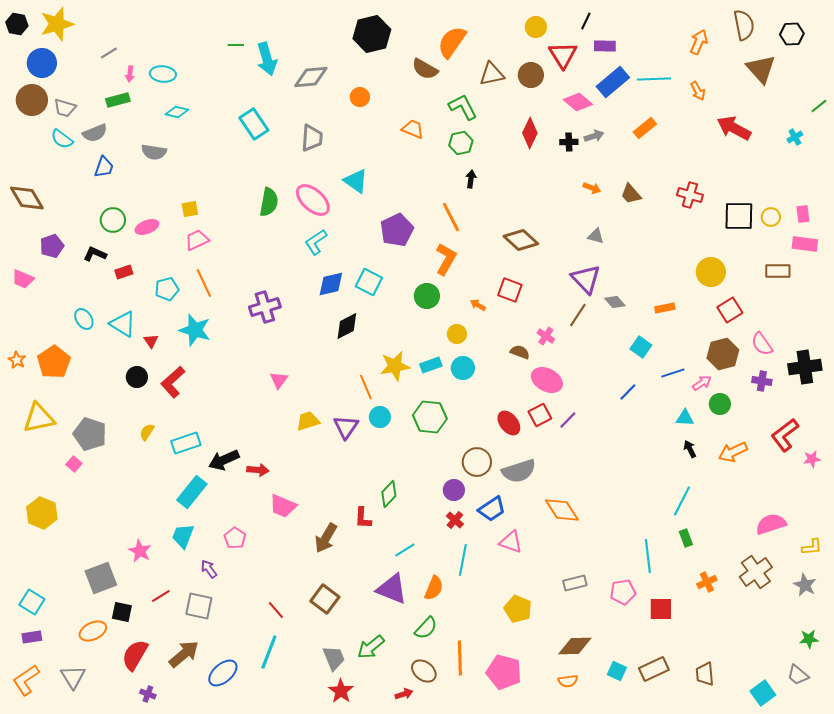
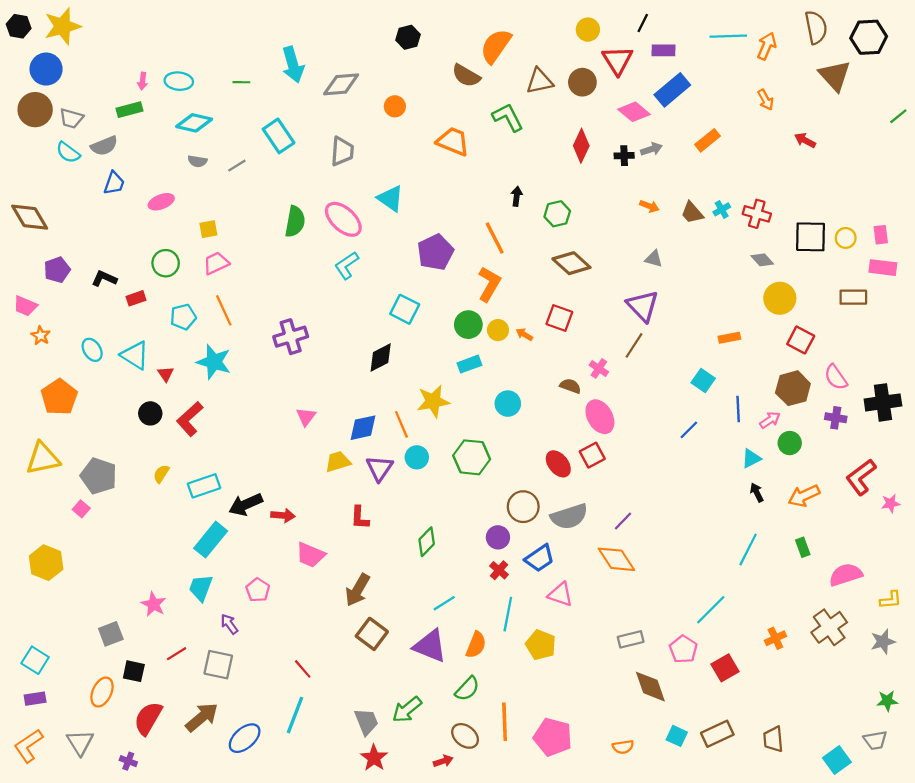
black hexagon: (372, 34) -> (408, 37), size x0.6
black hexagon: (792, 34) -> (869, 37), size x1.4
green line: (236, 45) -> (241, 82), moved
gray line: (109, 53) -> (237, 166), moved
cyan line: (654, 79) -> (728, 36), moved
cyan diamond: (177, 112) -> (194, 123), size x1.4
red arrow: (734, 128) -> (805, 140), size x0.6
orange trapezoid: (413, 129) -> (453, 141), size x1.4
cyan cross: (795, 137) -> (722, 209), moved
green hexagon: (461, 143) -> (557, 214), moved
gray semicircle: (154, 152) -> (197, 161), moved, size x0.7
green circle: (113, 220) -> (166, 263), moved
pink ellipse: (147, 227) -> (161, 202), moved
blue diamond: (331, 284) -> (363, 428), moved
gray diamond: (615, 302) -> (762, 260), moved
red square: (730, 310) -> (801, 340), turned -30
yellow circle: (457, 334) -> (498, 330), moved
orange star: (17, 360) -> (41, 336), moved
cyan rectangle: (431, 365) -> (469, 364), moved
blue line: (673, 373) -> (738, 409), turned -75
pink ellipse: (547, 380) -> (600, 417), turned 32
cyan triangle: (685, 418) -> (751, 458), turned -30
purple line: (568, 420) -> (623, 521), moved
red L-shape: (363, 518) -> (360, 518), moved
green rectangle: (686, 538) -> (803, 547), moved
cyan line: (648, 556) -> (711, 610), turned 52
gray square: (101, 578) -> (111, 634), size x0.7
gray star: (805, 585) -> (883, 642), turned 30
pink pentagon: (623, 592) -> (683, 649), turned -30
brown square: (325, 599) -> (372, 634), moved
yellow pentagon: (518, 609) -> (541, 645), moved
red square: (661, 609) -> (725, 668), turned -30
orange ellipse: (93, 631) -> (102, 692), turned -40
brown diamond: (575, 646) -> (650, 687), moved, turned 72
gray trapezoid: (798, 675) -> (875, 740), turned -50
purple cross: (148, 694) -> (128, 761), moved

